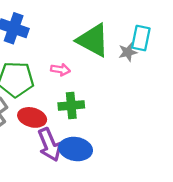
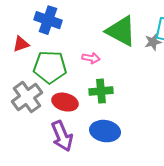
purple arrow: (50, 145) -> (62, 136), moved

